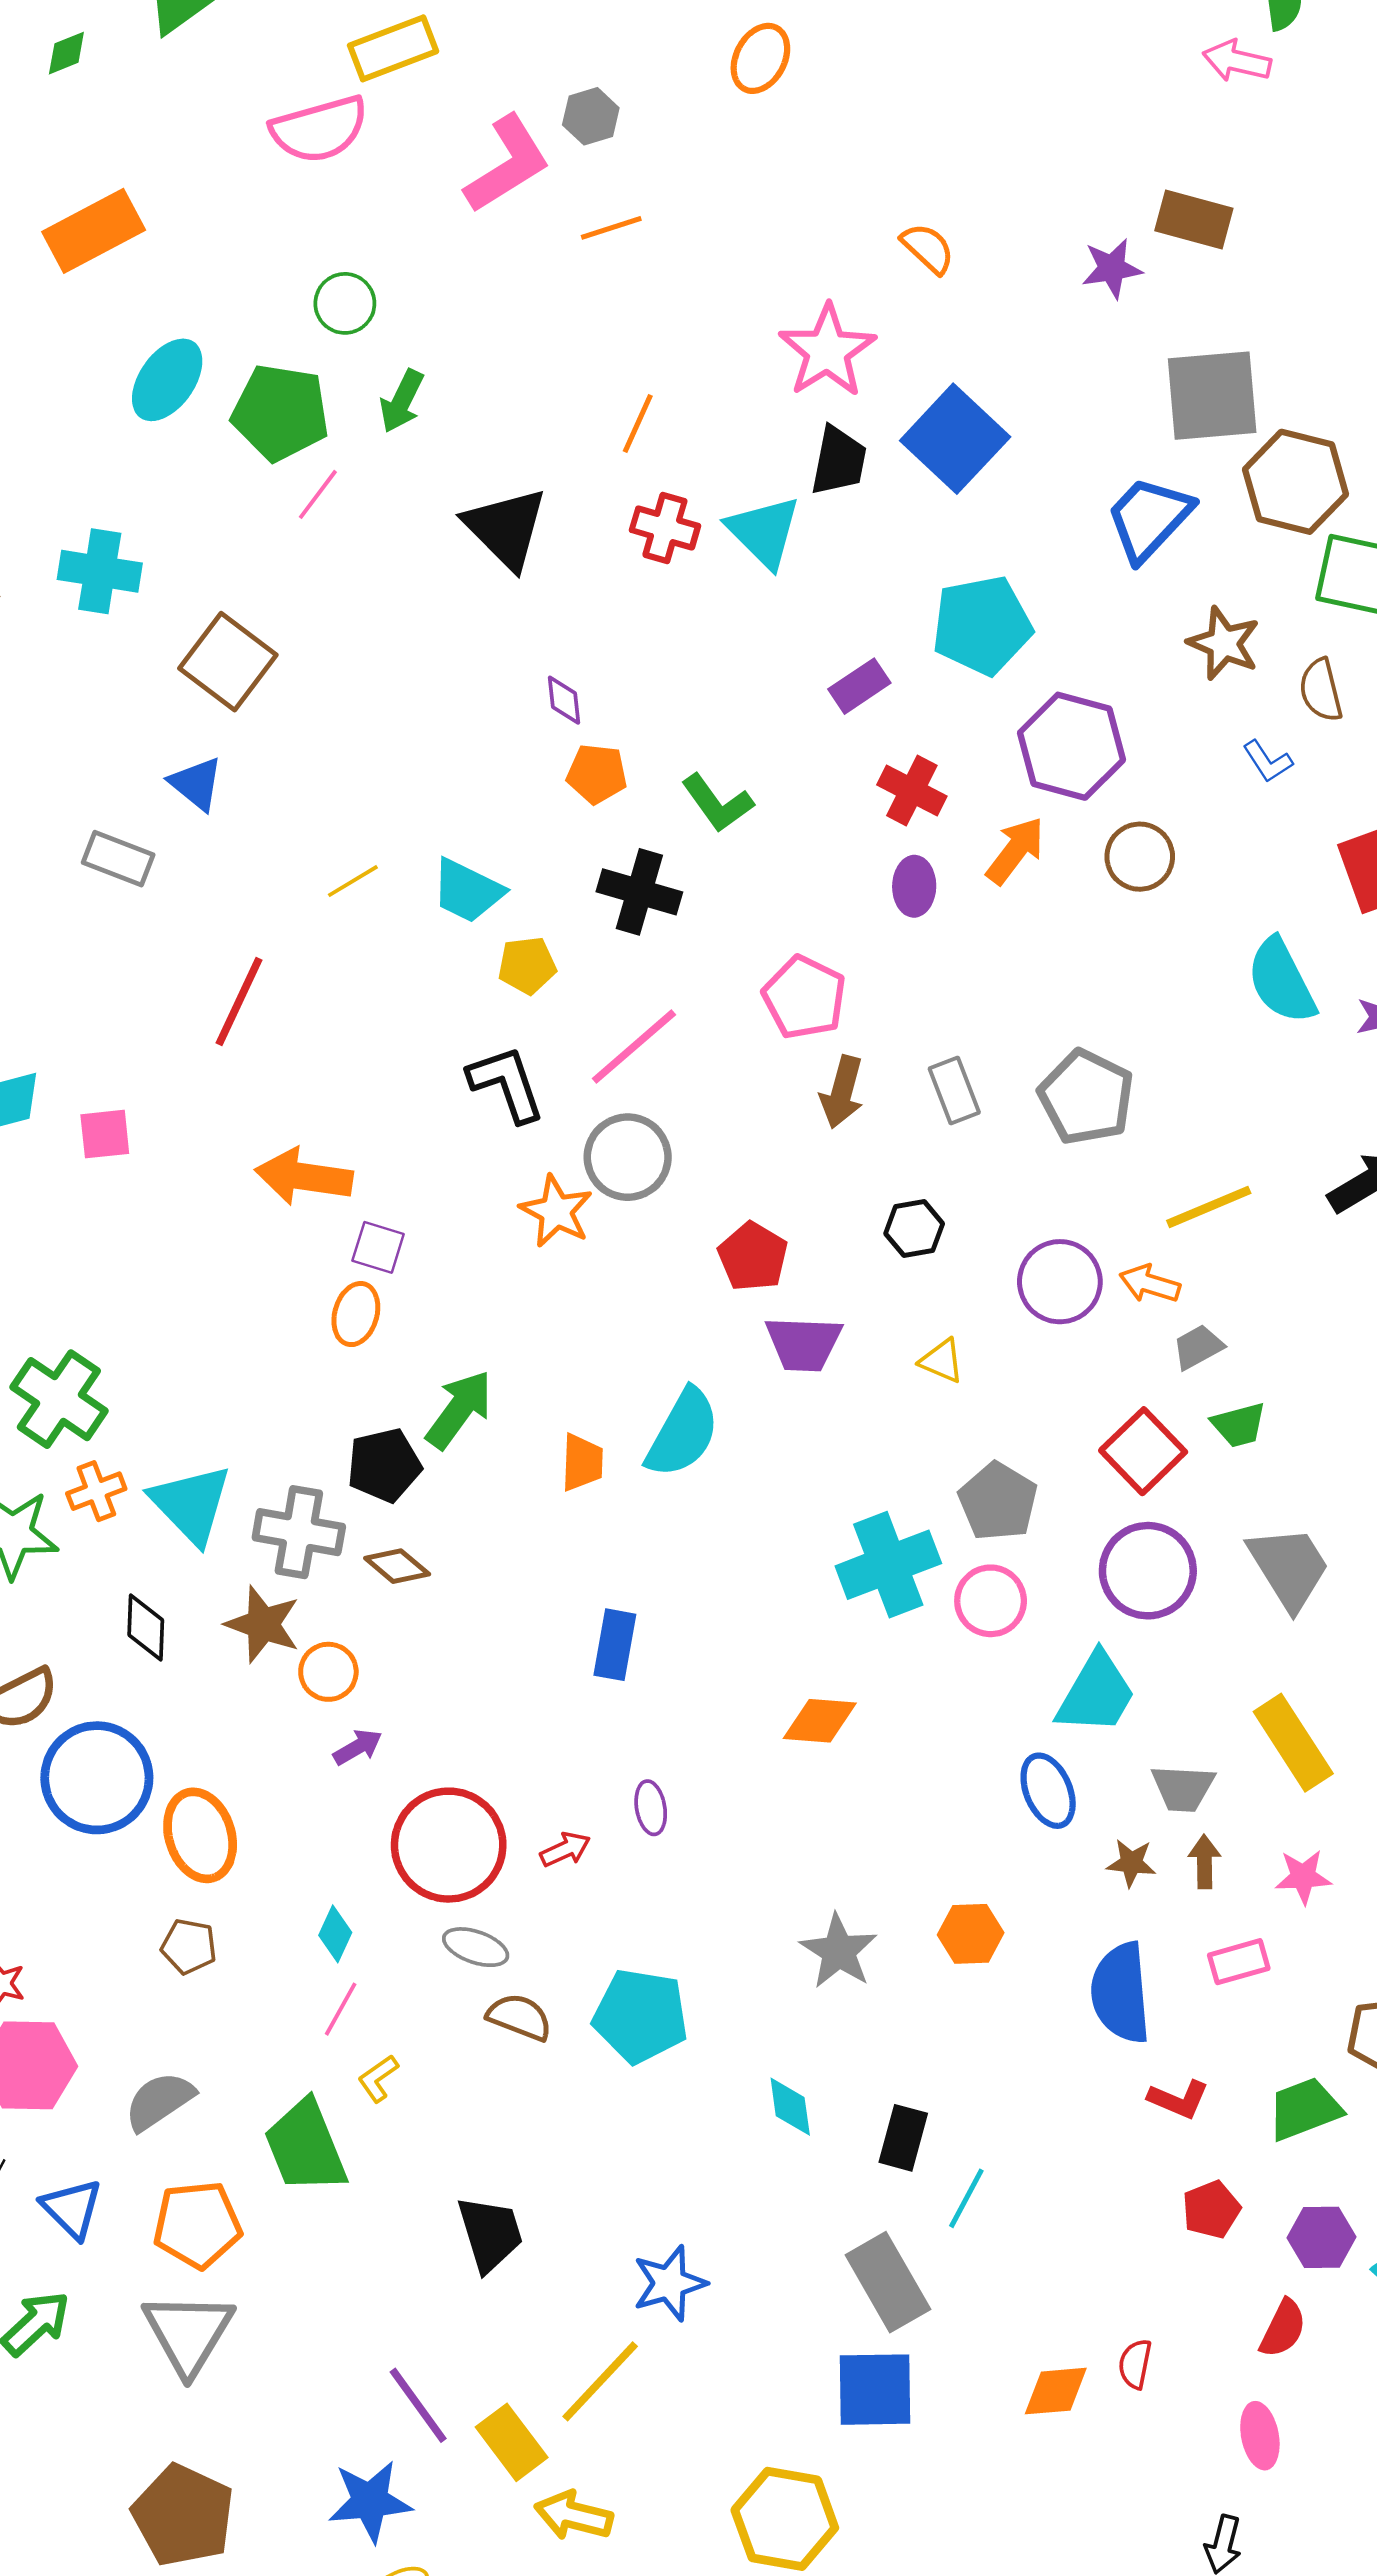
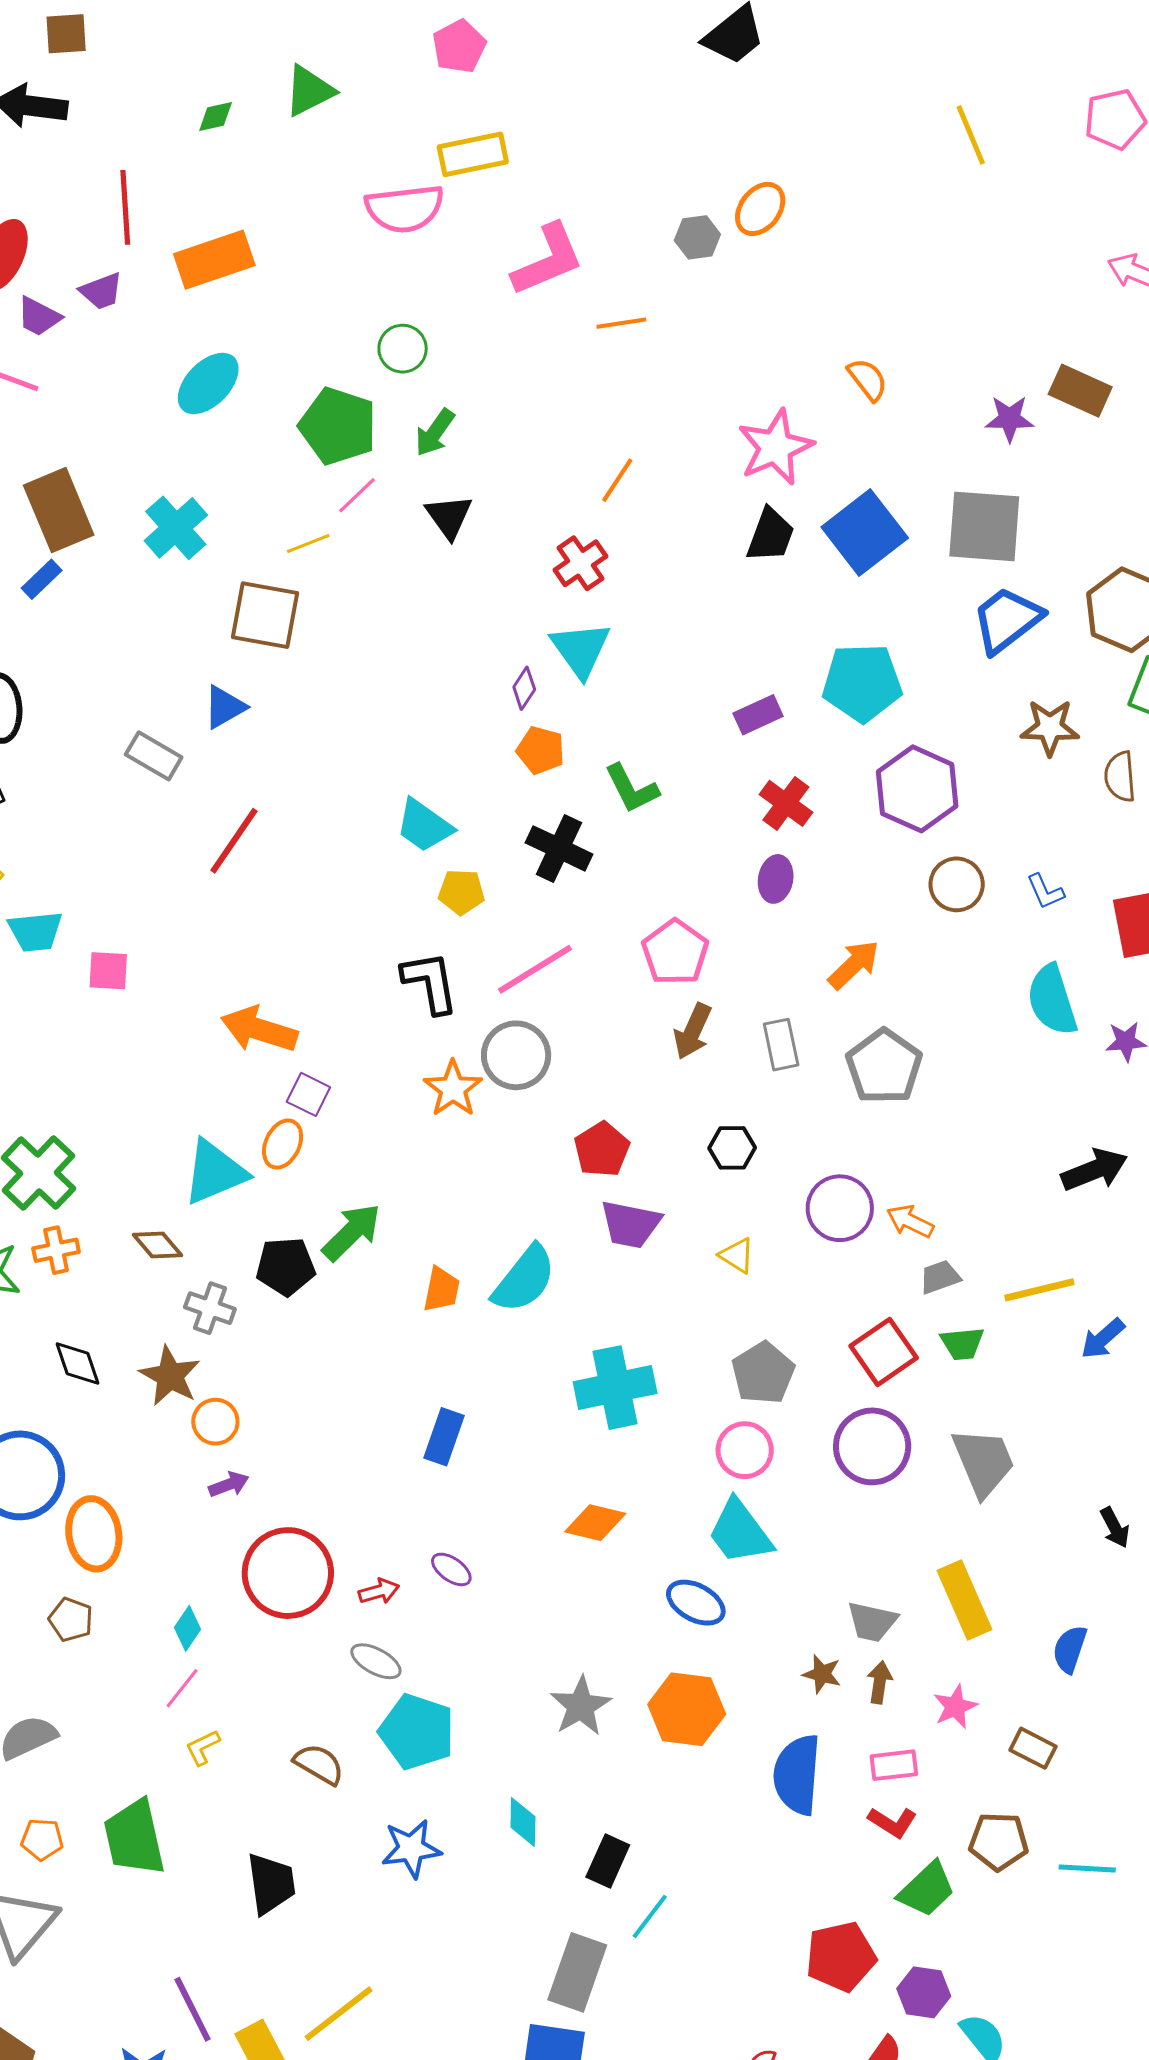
gray hexagon: (591, 116) -> (697, 237), moved
cyan ellipse: (167, 380) -> (208, 383), moved
gray square: (1212, 396) -> (984, 526), moved
black triangle: (506, 528) -> (449, 517), moved, size x0.7
red cross: (665, 528) -> (580, 563), moved, turned 30
cyan triangle: (764, 532) -> (581, 649), moved
cyan cross: (100, 571) -> (176, 528), turned 30
brown star: (1224, 643) -> (1050, 727), turned -30
brown square: (228, 662) -> (265, 615), turned -36
purple diamond: (564, 700) -> (524, 688), turned 30
blue L-shape: (1268, 761) -> (1045, 892), moved
blue triangle: (196, 784) -> (225, 707), turned 42
orange arrow: (1015, 851) -> (854, 965), moved
yellow line: (353, 881) -> (308, 544), moved
red line: (239, 1001) -> (234, 841), moved
yellow line: (1209, 1207) -> (1039, 1290), moved
cyan triangle: (191, 1504) -> (215, 1172), moved, turned 42
gray cross: (299, 1532) -> (210, 1308), size x0.7
cyan cross: (888, 1565) -> (615, 1388), moved
brown diamond: (397, 1566) -> (158, 1245), moved
black diamond: (146, 1628) -> (78, 1364), turned -30
cyan trapezoid: (1096, 1694) -> (740, 1532), moved, turned 104
blue ellipse: (1048, 1791) -> (696, 1603), moved, turned -48
purple ellipse: (651, 1808) -> (451, 1569), turned -54
pink star: (1303, 1877) -> (955, 1707), turned -30
orange hexagon: (971, 1934) -> (687, 1709), size x1.5
gray ellipse: (476, 1947) -> (376, 1661), moved
brown semicircle: (519, 2017) -> (319, 1764), moved
red L-shape: (1178, 2099) -> (893, 1822), moved
green trapezoid: (1305, 2109) -> (927, 1889), turned 148
green trapezoid: (305, 2147) -> (134, 1838), moved
red pentagon: (1211, 2210) -> (841, 1956), size x1.5
orange pentagon: (197, 2225) -> (42, 1839), size x0.6
gray rectangle: (888, 2282) -> (577, 1972), turned 40
blue star: (669, 2283) -> (411, 1849), moved

